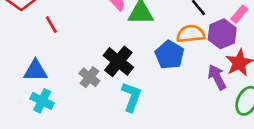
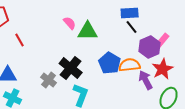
pink rectangle: (239, 14) -> (163, 40), moved
orange semicircle: (191, 34) -> (130, 65), moved

